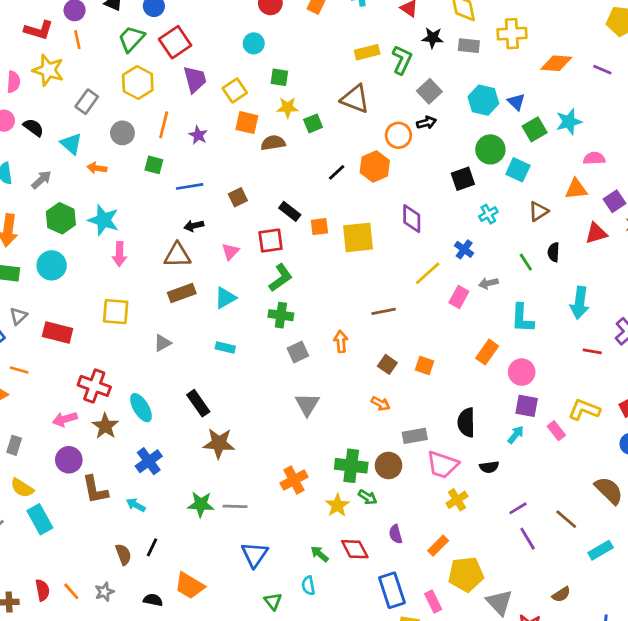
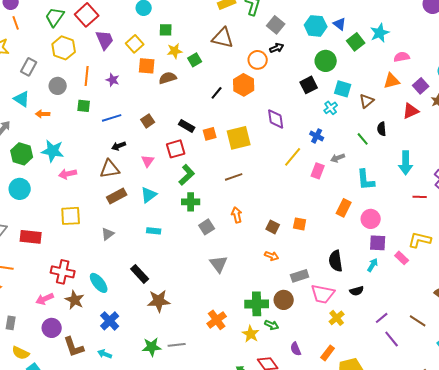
cyan square: (518, 170) -> (343, 89), moved
pink arrow: (119, 254) -> (68, 174), turned 84
brown line: (384, 311) -> (234, 177), moved

